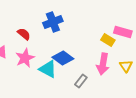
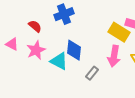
yellow rectangle: (108, 40) -> (119, 32), size x1.5
blue diamond: (63, 58) -> (74, 50), turned 60

